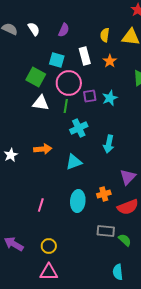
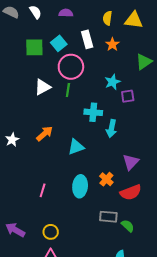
purple semicircle: (64, 30) -> (66, 13), turned -112
cyan square: (57, 60) -> (59, 43), turned 35
green square: (36, 77) -> (34, 47), moved, turned -30
purple square: (90, 96) -> (128, 96), moved
white triangle: (41, 103) -> (43, 87), turned -36
cyan cross: (79, 128) -> (93, 112), moved, turned 30
orange arrow: (43, 149) -> (45, 134), turned -36
orange cross: (104, 194) -> (106, 179), turned -32

